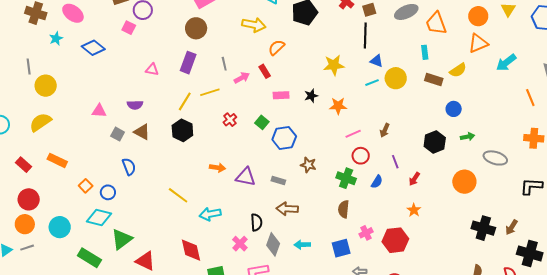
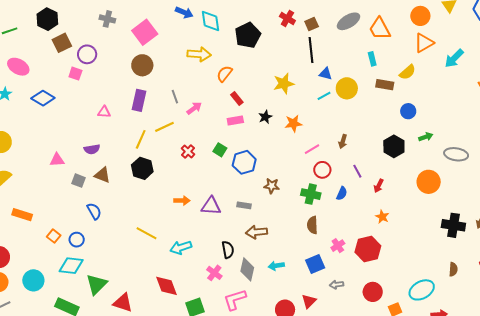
red rectangle: (265, 71) -> (237, 98), moved

